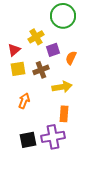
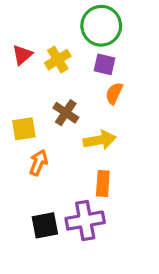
red triangle: (14, 50) -> (22, 55), moved
purple square: (53, 50) -> (104, 64), moved, turned 32
yellow square: (18, 69) -> (24, 129), moved
brown cross: (41, 70) -> (66, 113), turned -35

